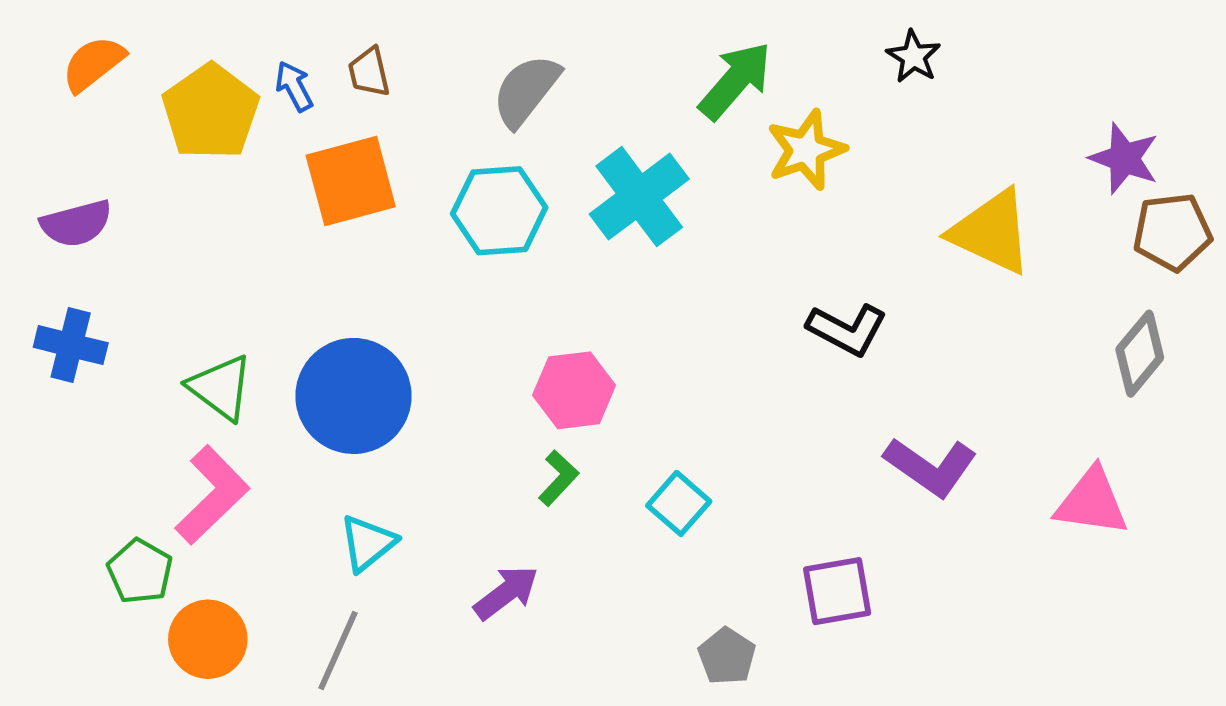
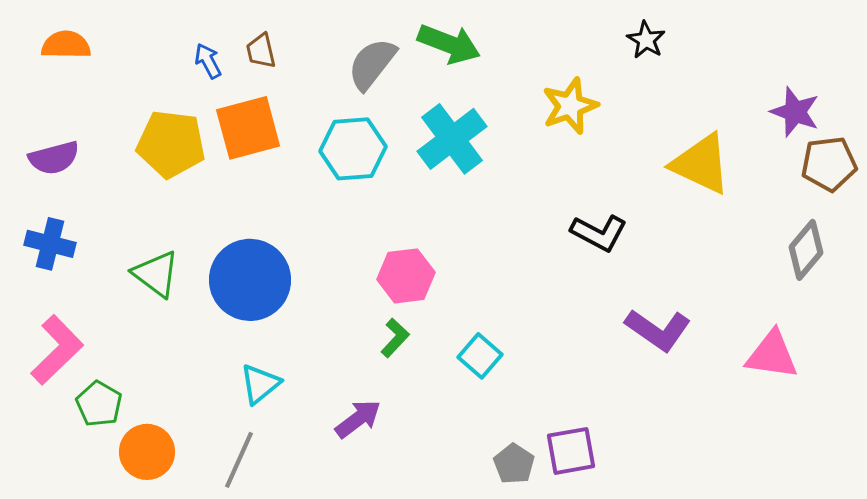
orange semicircle: (93, 64) -> (66, 45), turned 39
green arrow: (735, 81) -> (449, 44), moved, turned 70
yellow pentagon: (211, 112) -> (171, 144), moved, turned -30
pink L-shape: (212, 495) -> (57, 350), moved
purple square: (837, 591) -> (571, 451), moved

